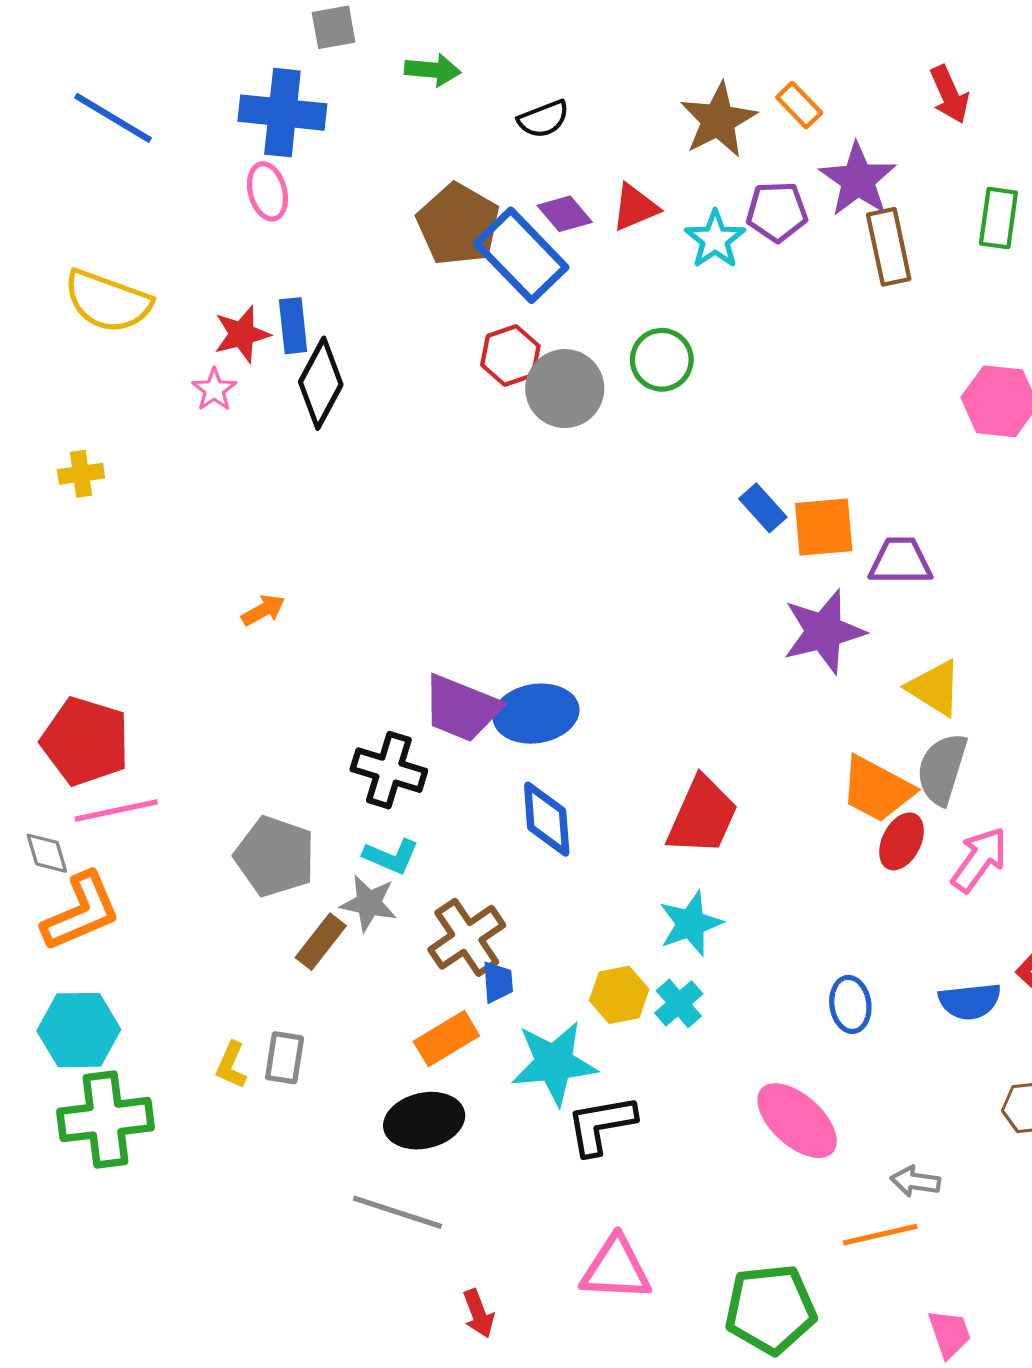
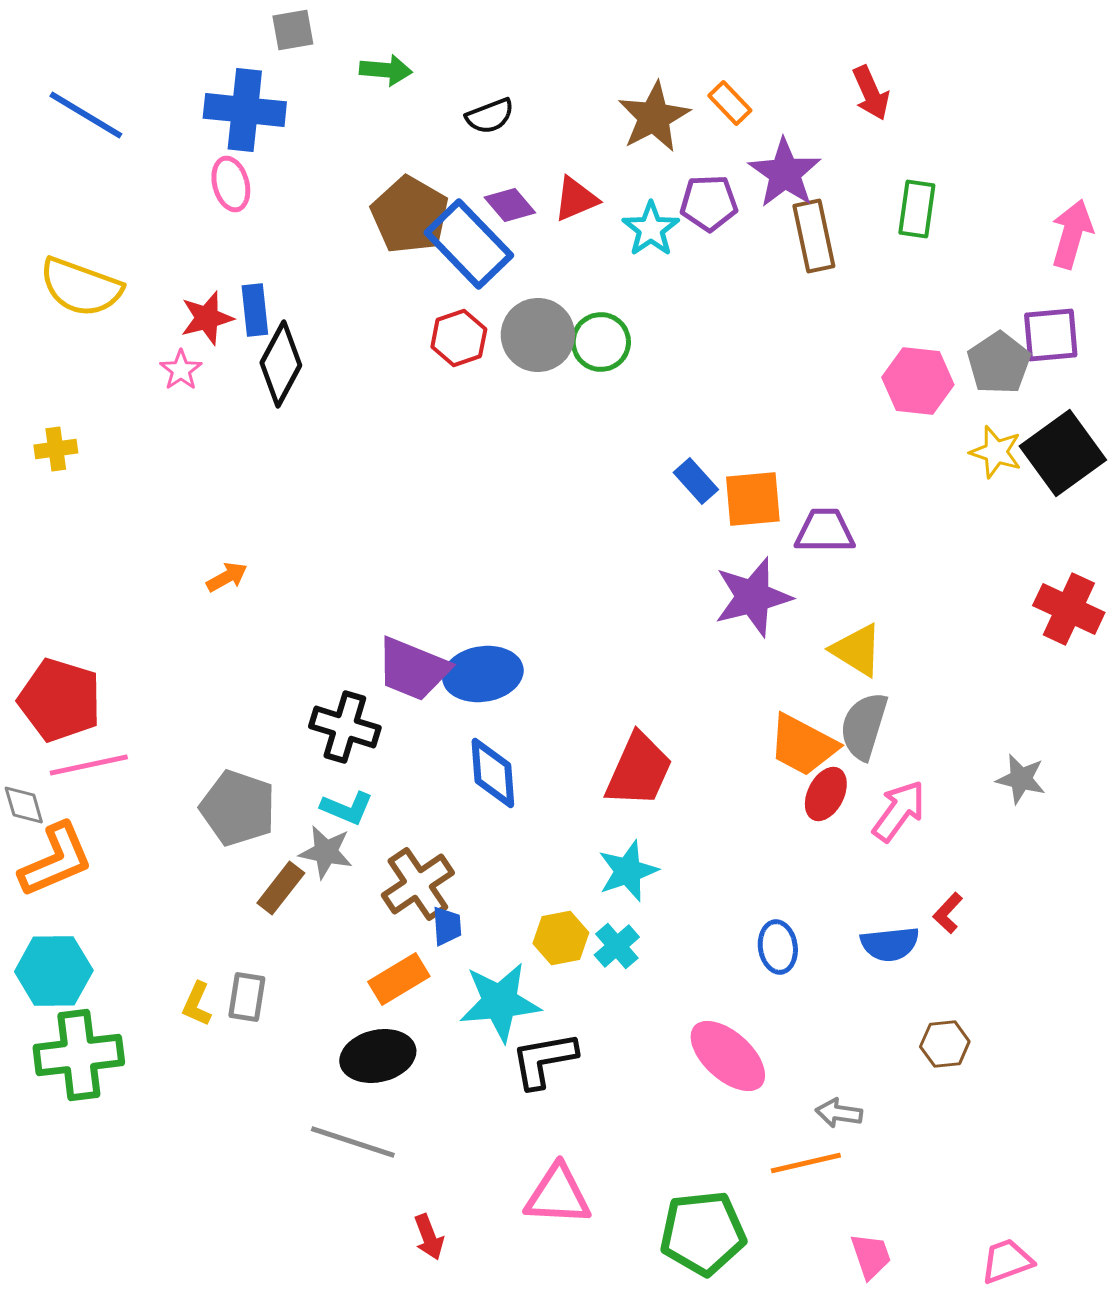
gray circle: (565, 389) -> (538, 335), moved

